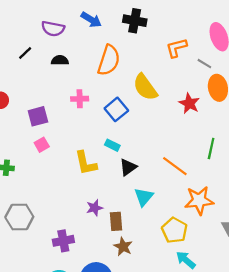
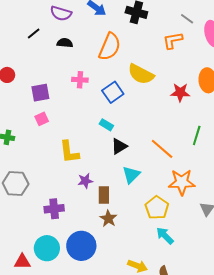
gray line: (204, 64) -> (187, 19), moved
yellow semicircle: (145, 87) -> (141, 74), turned -32
red star: (189, 103) -> (180, 92), turned -30
yellow L-shape: (86, 163) -> (69, 152), moved

